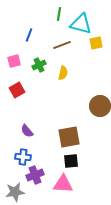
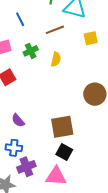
blue line: (29, 35) -> (20, 19), turned -48
yellow square: (96, 43) -> (91, 38), moved
black square: (71, 161) -> (64, 152), turned 35

